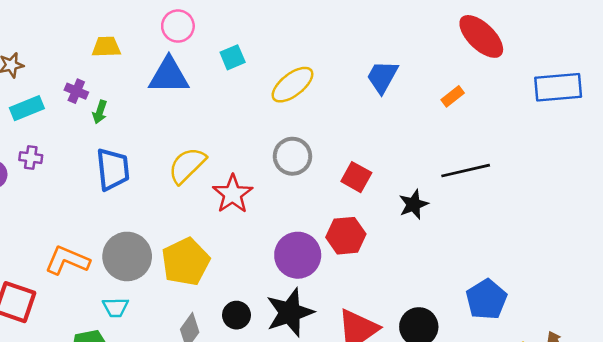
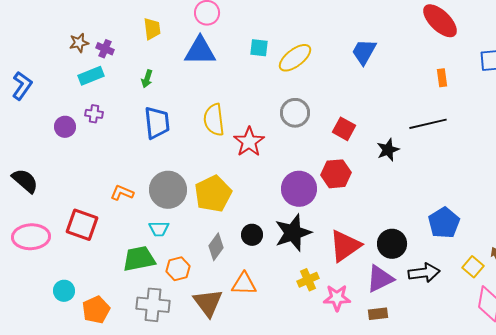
yellow trapezoid: (106, 47) -> (152, 29), turned 85
cyan square: (233, 57) -> (259, 48), moved, turned 30
purple cross: (76, 91) -> (105, 49), moved
orange rectangle: (453, 96) -> (442, 78), moved, turned -60
yellow semicircle: (187, 165) -> (214, 120), turned -52
orange L-shape: (67, 260) -> (122, 193), size x0.7

